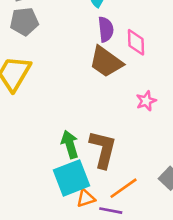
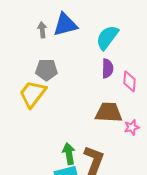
gray pentagon: (24, 22) -> (46, 70), moved
brown trapezoid: (106, 62) -> (109, 112), moved, turned 140

